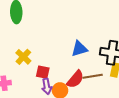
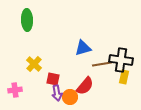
blue triangle: (79, 49) -> (83, 48), moved
brown line: (93, 76) -> (102, 64), moved

